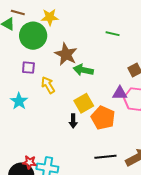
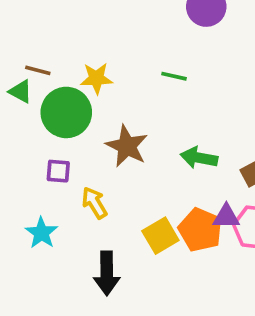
green line: (113, 34) -> (174, 76), moved
green arrow: (83, 70) -> (199, 158), moved
orange pentagon: (103, 118) -> (200, 230), moved
black arrow: (73, 121) -> (107, 273), moved, size x1.6

